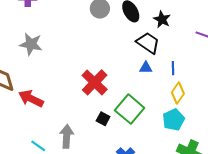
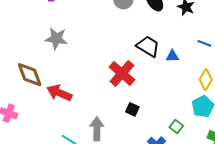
black trapezoid: (148, 43) -> (148, 46), moved
blue line: (173, 68) -> (204, 43), moved, turned -64
green square: (130, 109) -> (176, 127), moved, size x0.5

